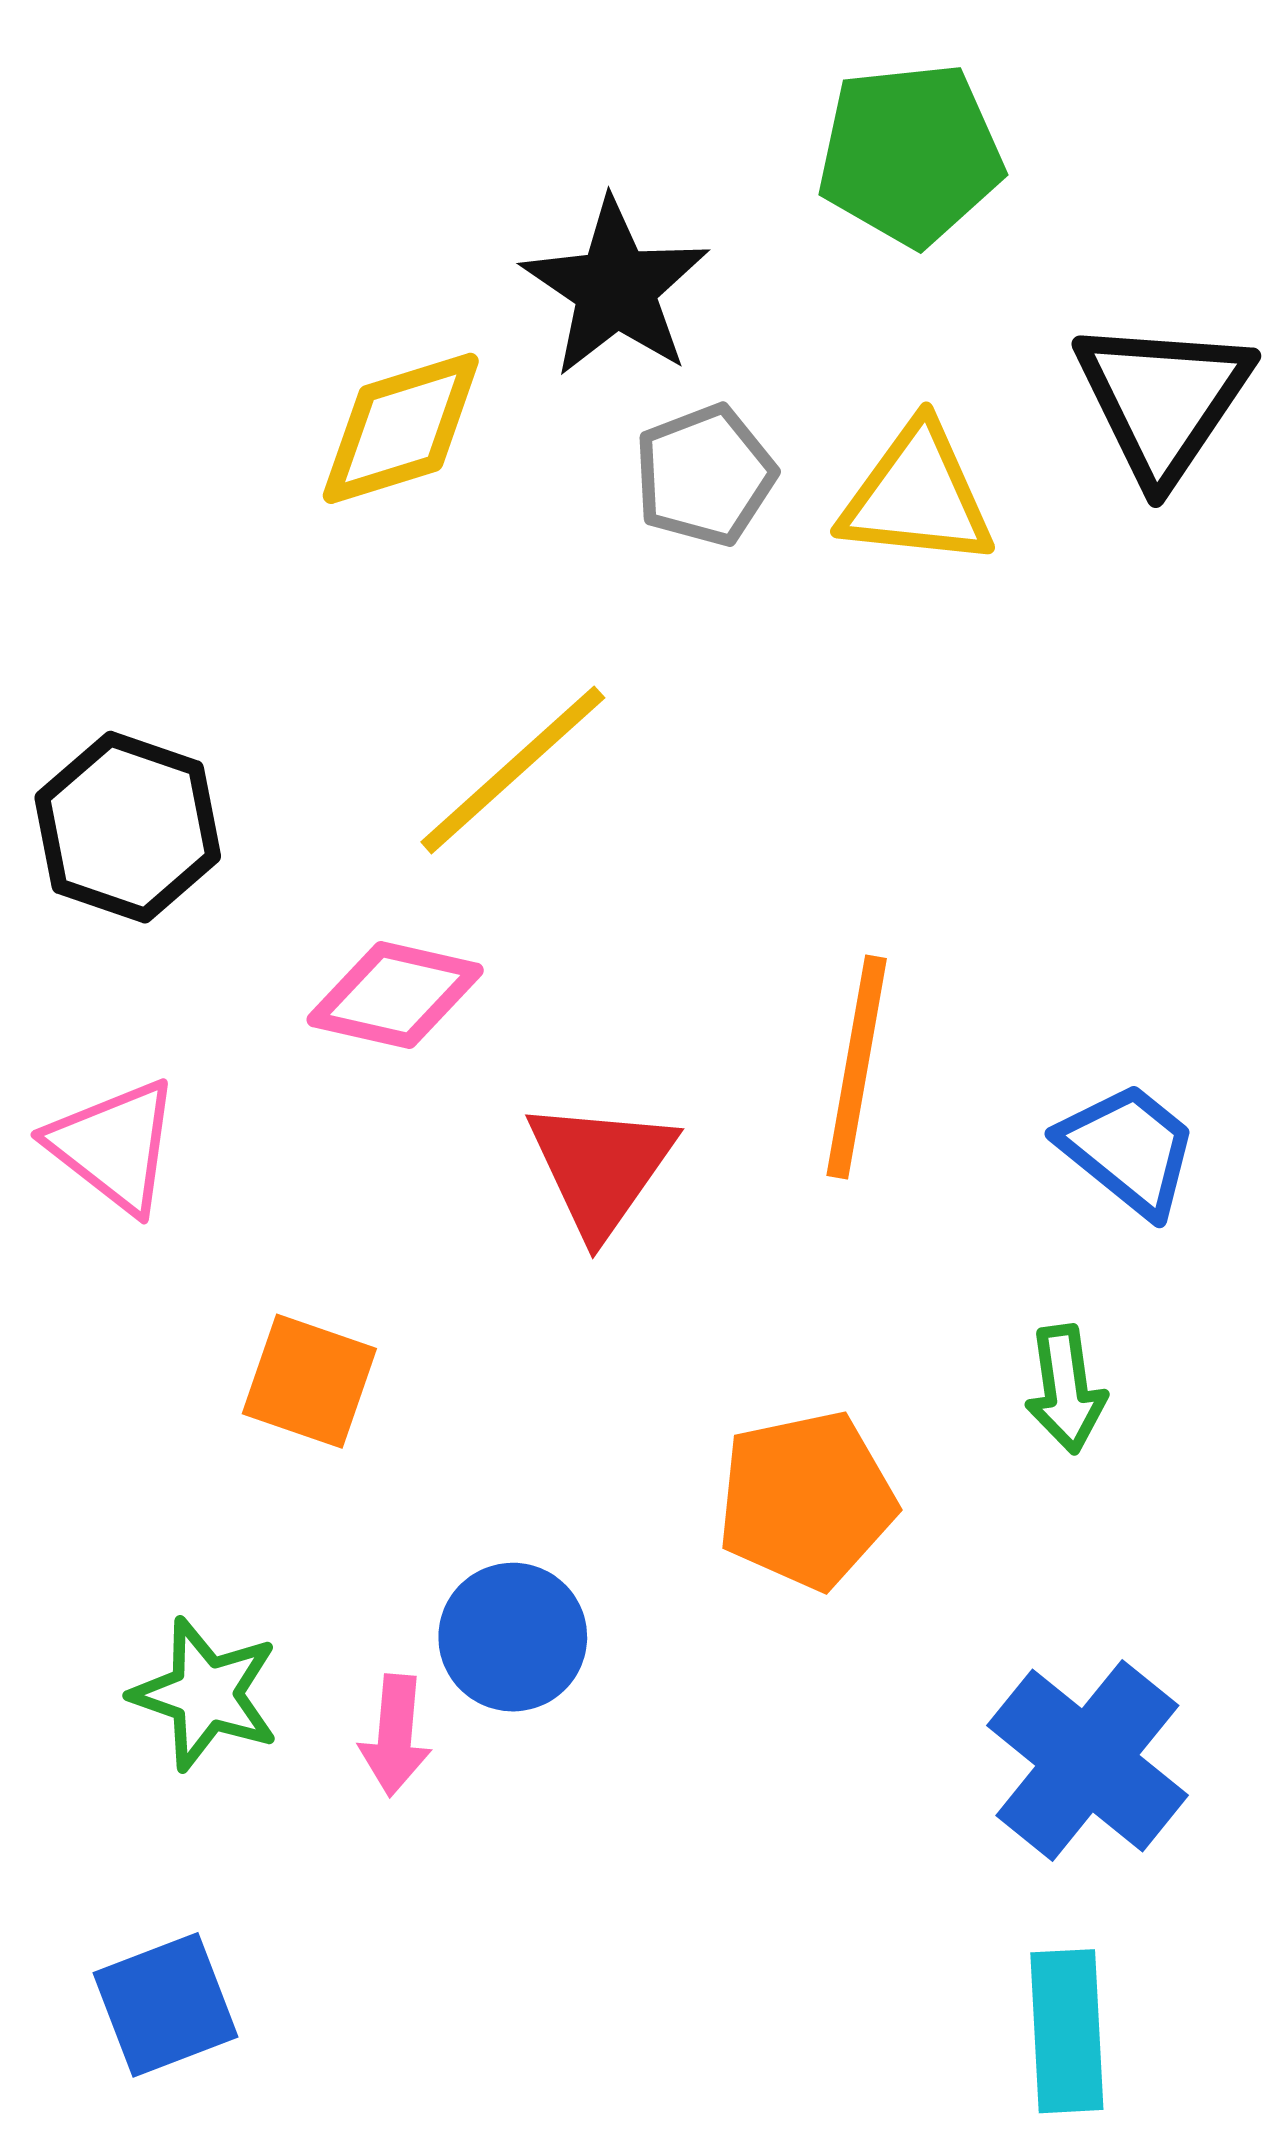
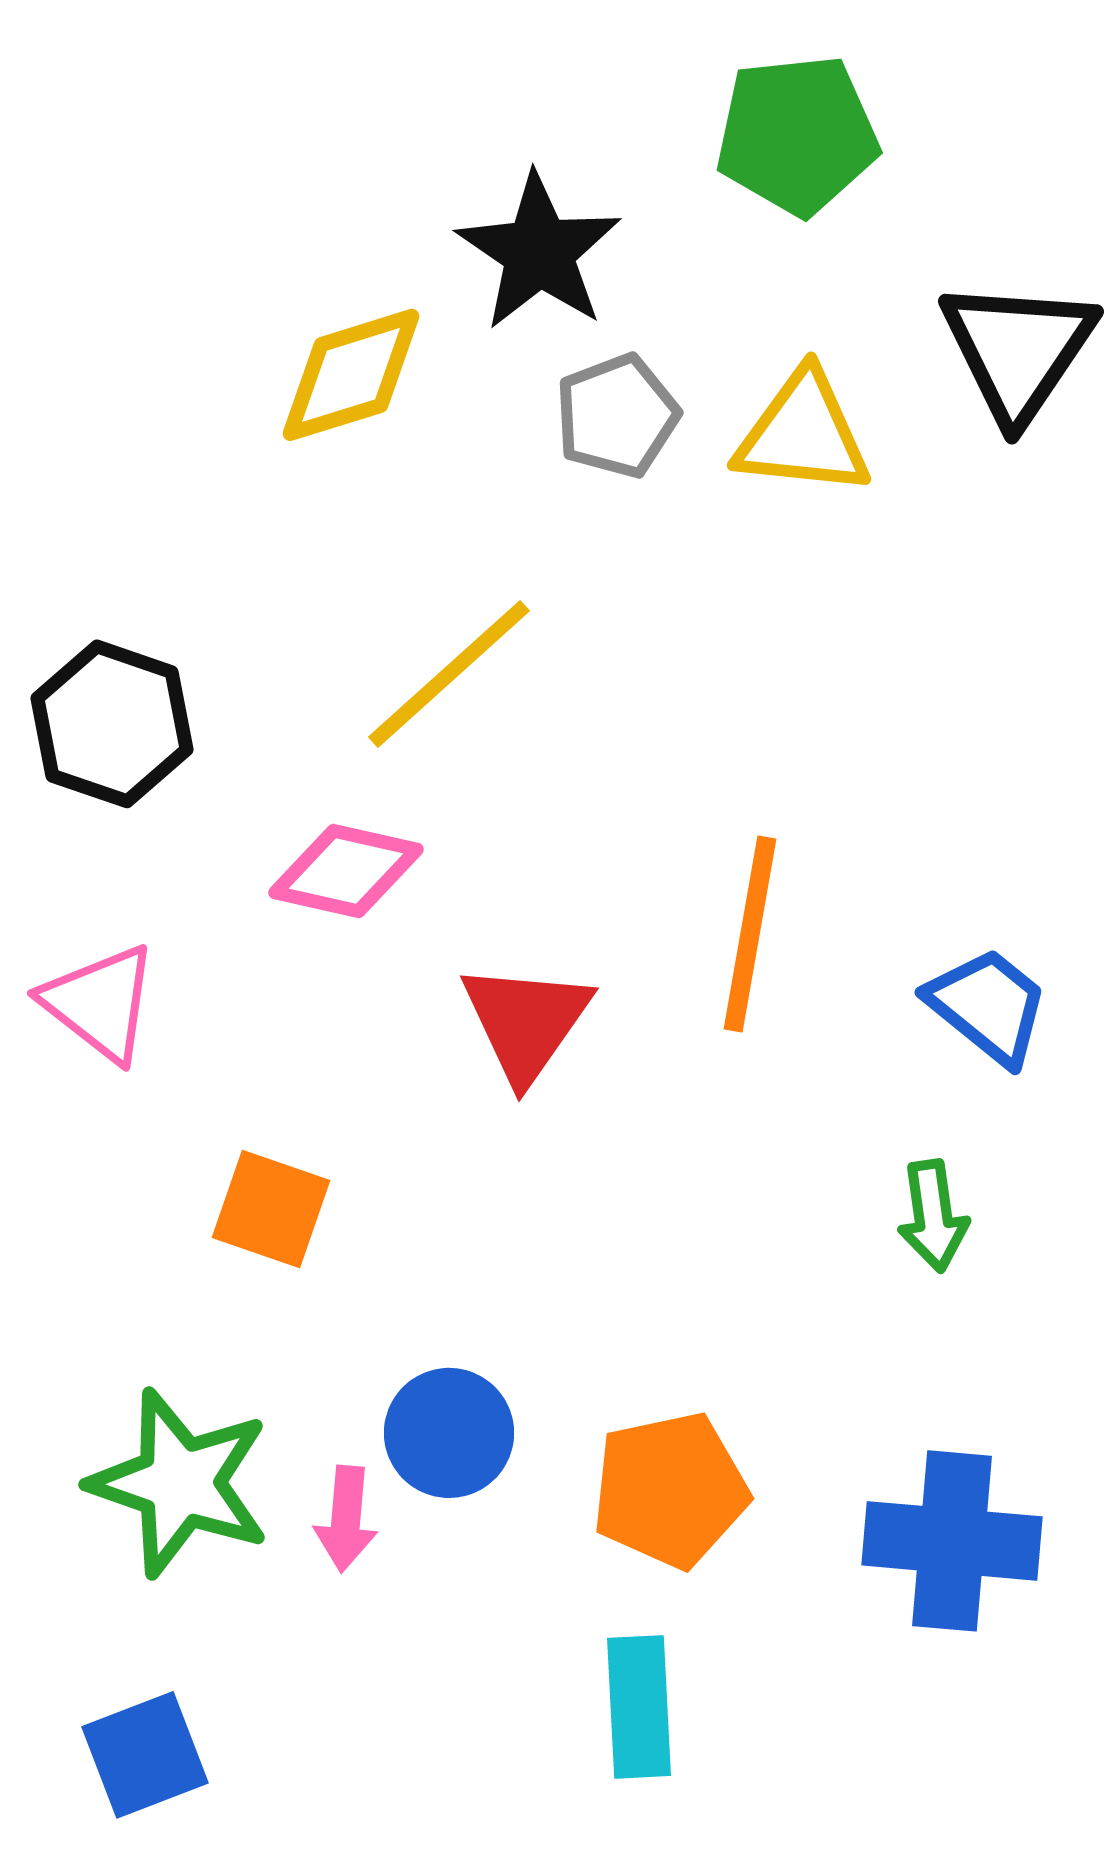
orange pentagon: (806, 1500) -> (670, 1490), moved
green star: (205, 1694) -> (180, 1483), size x1.4
blue cross: (1087, 1760) -> (952, 1541), turned -34
cyan rectangle: (1067, 2031) -> (639, 1707), moved

